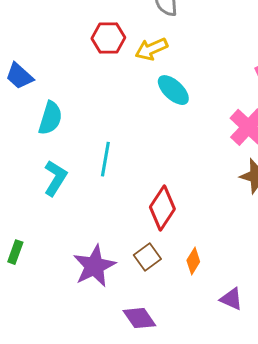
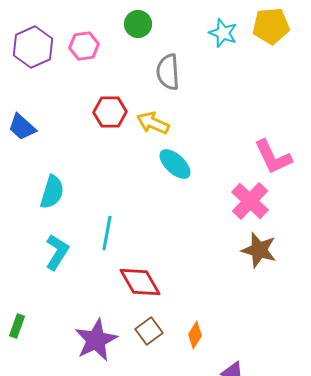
yellow arrow: (151, 49) -> (153, 123), turned 48
blue trapezoid: (19, 76) -> (22, 127), moved
red diamond: (162, 208) -> (140, 282), moved, turned -63

